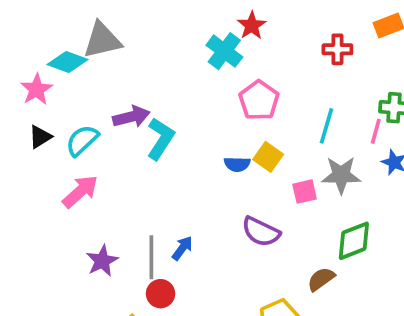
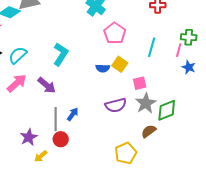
purple arrow: (131, 117) -> (47, 85), moved, turned 54
gray star: (341, 175) -> (146, 103), moved, turned -30
purple semicircle: (261, 232) -> (116, 105), turned -40
purple star: (102, 261) -> (29, 137), moved

